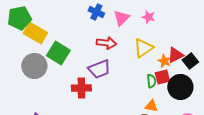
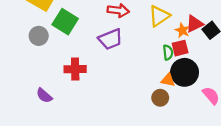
gray circle: (34, 66) -> (39, 36), size x0.7
black circle: (180, 87) -> (185, 72), moved
red cross: (81, 88) -> (75, 69), moved

